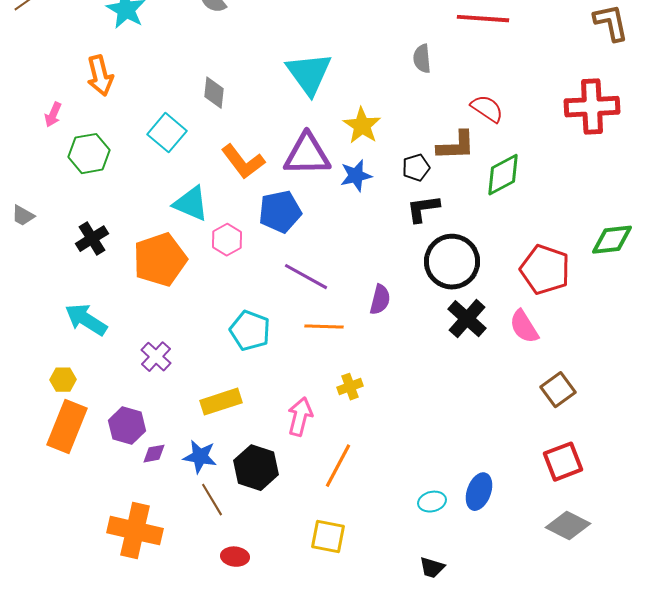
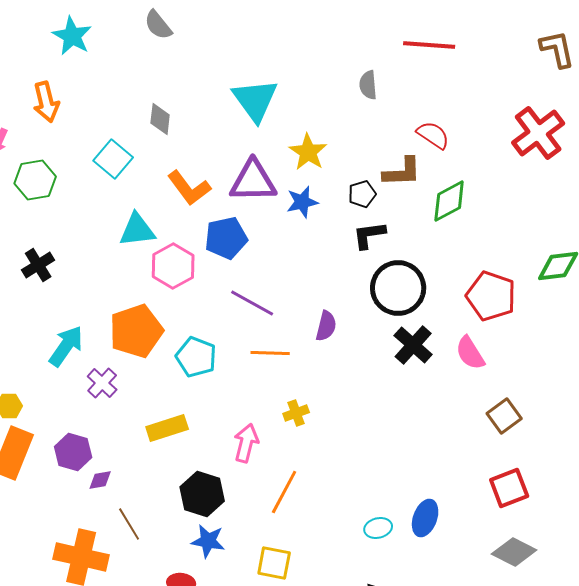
red cross: (592, 107) -> (538, 133), turned -34
cyan triangle: (191, 204) -> (137, 230), turned -30
pink hexagon: (227, 240) -> (173, 266), size x1.4
orange pentagon: (160, 260) -> (136, 331), moved
cyan arrow: (86, 320) -> (66, 346), moved, turned 93
blue star: (200, 457) -> (208, 541), moved
brown line: (212, 500) -> (129, 524), moved

